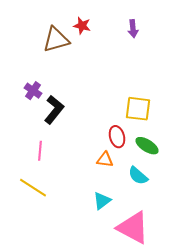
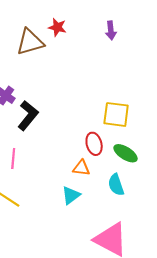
cyan semicircle: (138, 176) -> (116, 185), turned 30
cyan triangle: (102, 201) -> (71, 195), moved

